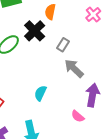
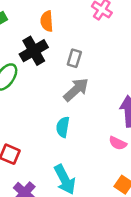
black cross: (35, 31) -> (34, 51), turned 30
gray arrow: (74, 68) -> (76, 90), moved, turned 110

